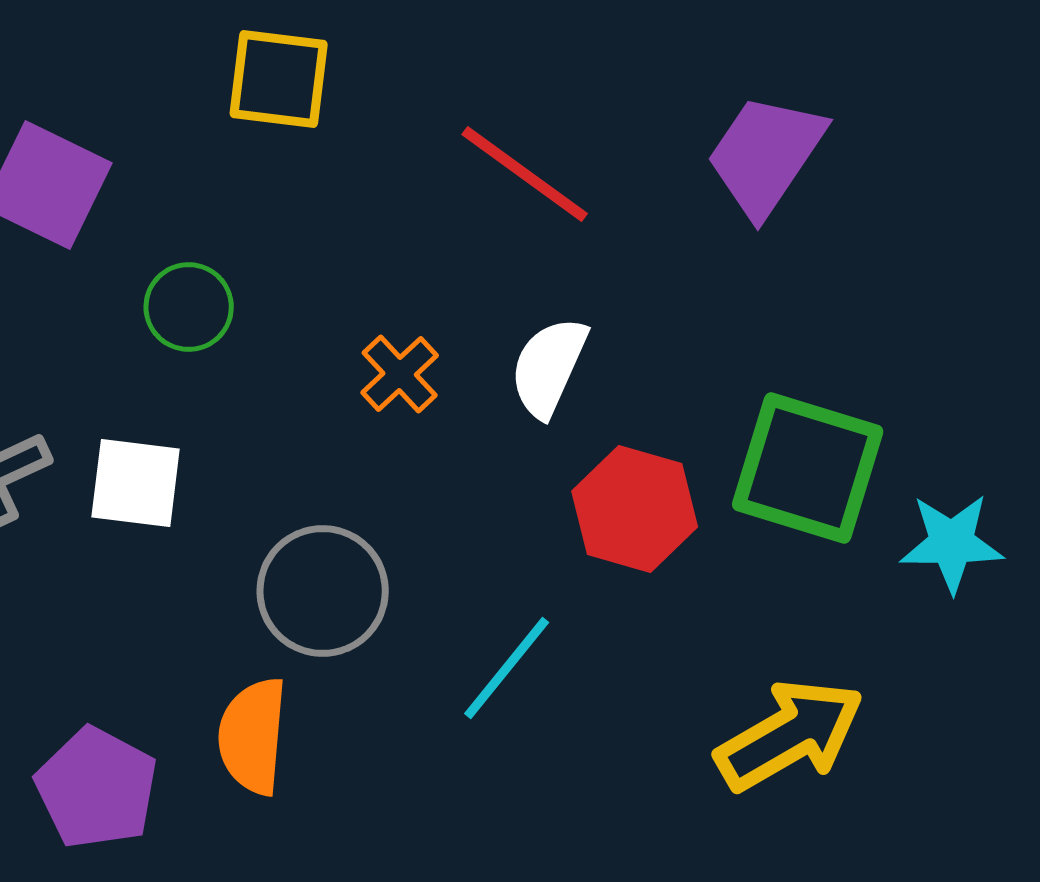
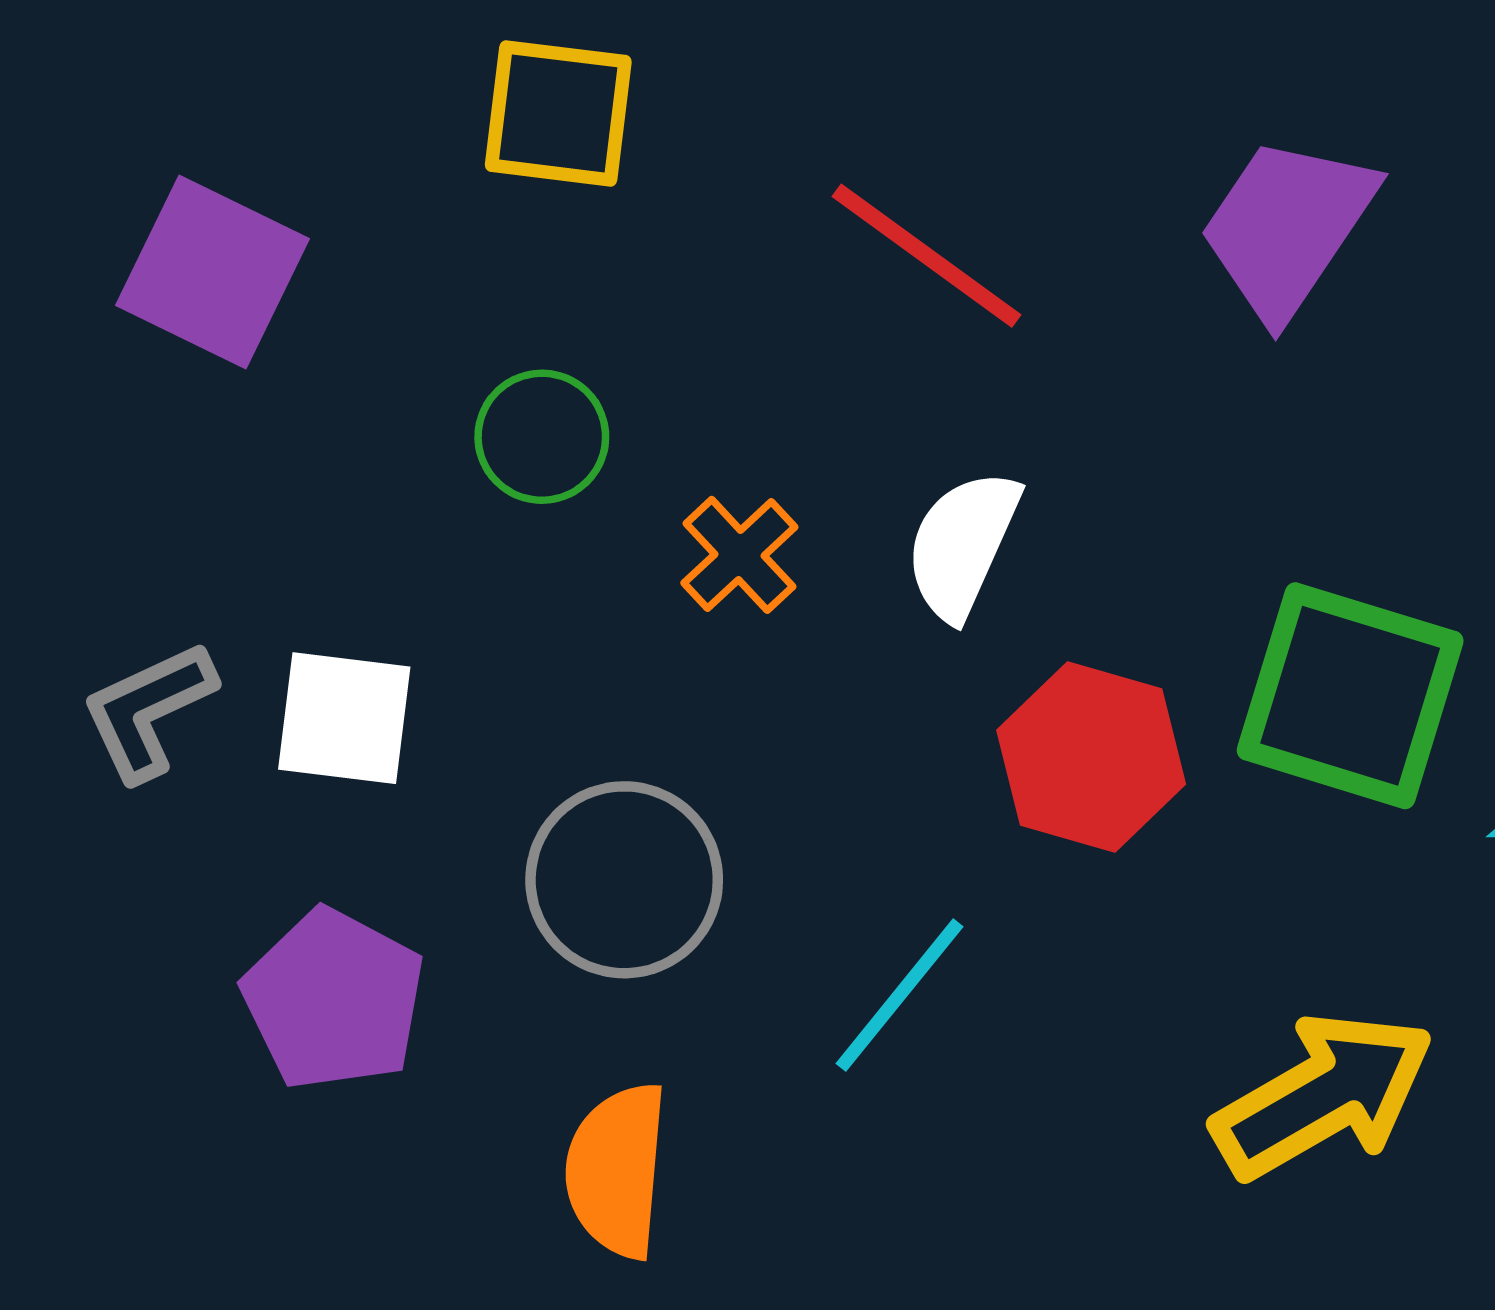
green circle: (189, 307) -> (542, 437), moved
orange semicircle: (253, 736) -> (617, 1170), moved
purple pentagon: (97, 788) -> (334, 1000), moved

